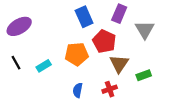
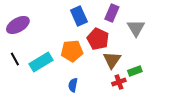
cyan rectangle: (44, 66) -> (41, 62), size x1.6
red cross: (110, 89) -> (119, 82), moved

